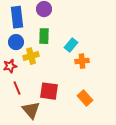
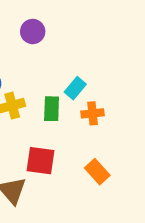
green rectangle: (44, 36) -> (52, 109), moved

